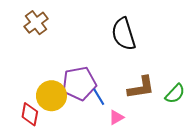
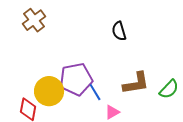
black semicircle: (124, 34) -> (119, 31), size x0.6

